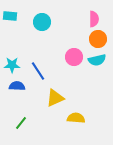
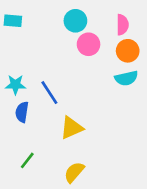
cyan circle: (42, 22) -> (75, 21), moved
pink circle: (74, 57) -> (89, 44), moved
blue semicircle: (17, 86) -> (22, 112), turned -84
yellow semicircle: (76, 118) -> (74, 172), moved, turned -54

